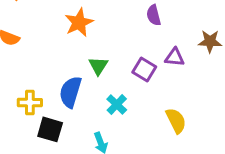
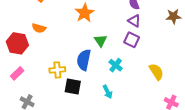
purple triangle: (175, 57) -> (134, 21), moved, turned 32

